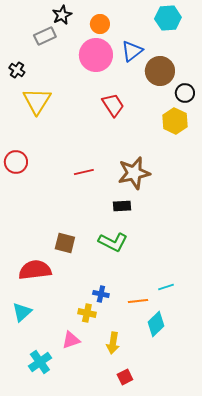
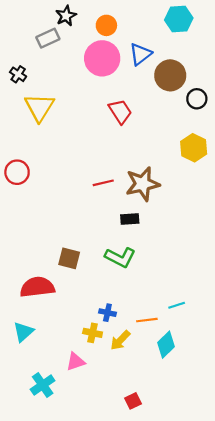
yellow hexagon: (175, 121) -> (194, 148), moved
red line: (84, 172) -> (103, 183), moved
yellow arrow: (113, 343) -> (120, 340), moved, turned 35

